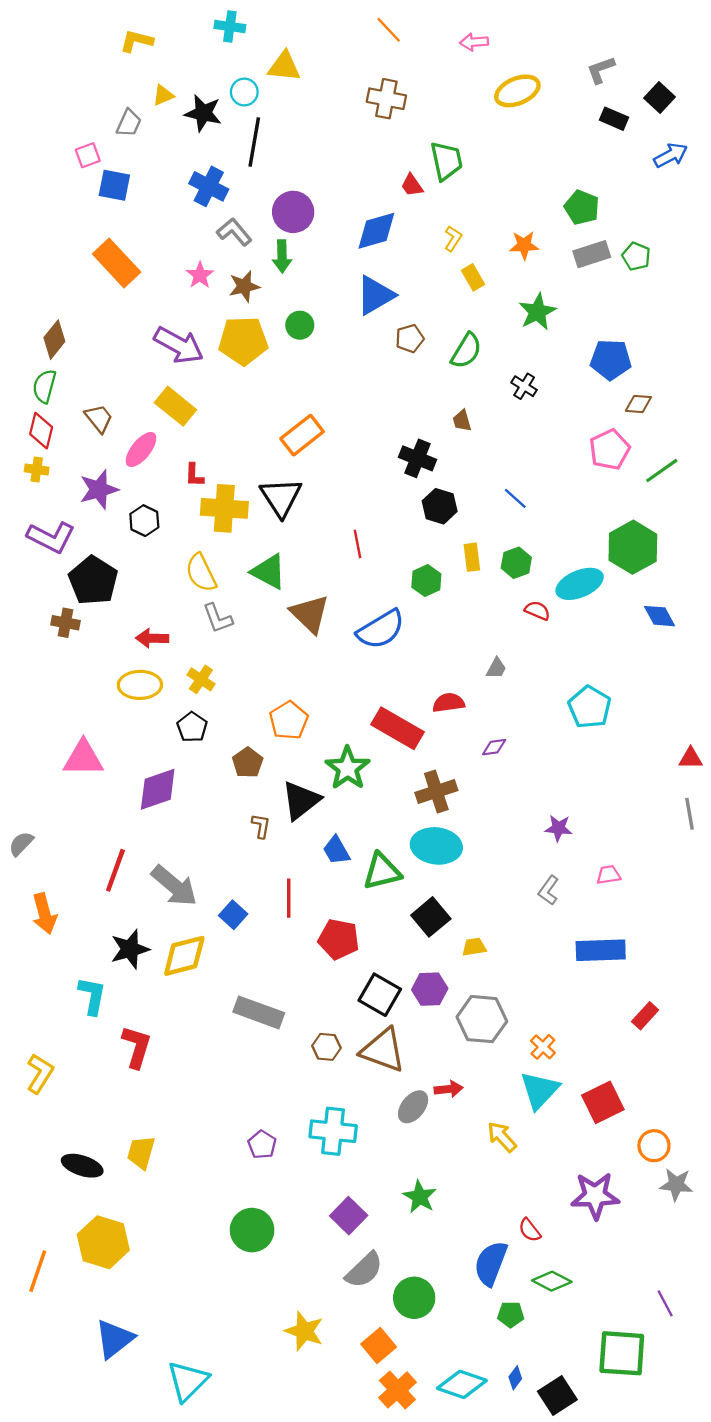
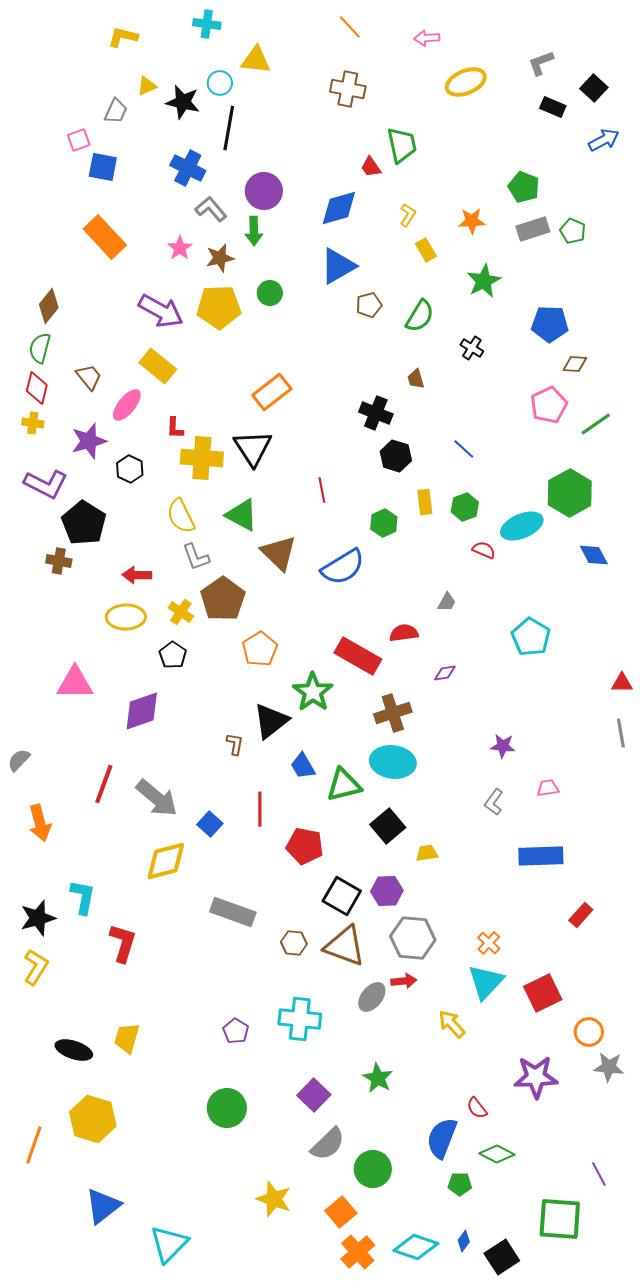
brown pentagon: (248, 763) -> (223, 599), moved, size x1.6
black star: (130, 949) -> (38, 918), moved
gray hexagon: (482, 1019) -> (413, 938), moved

